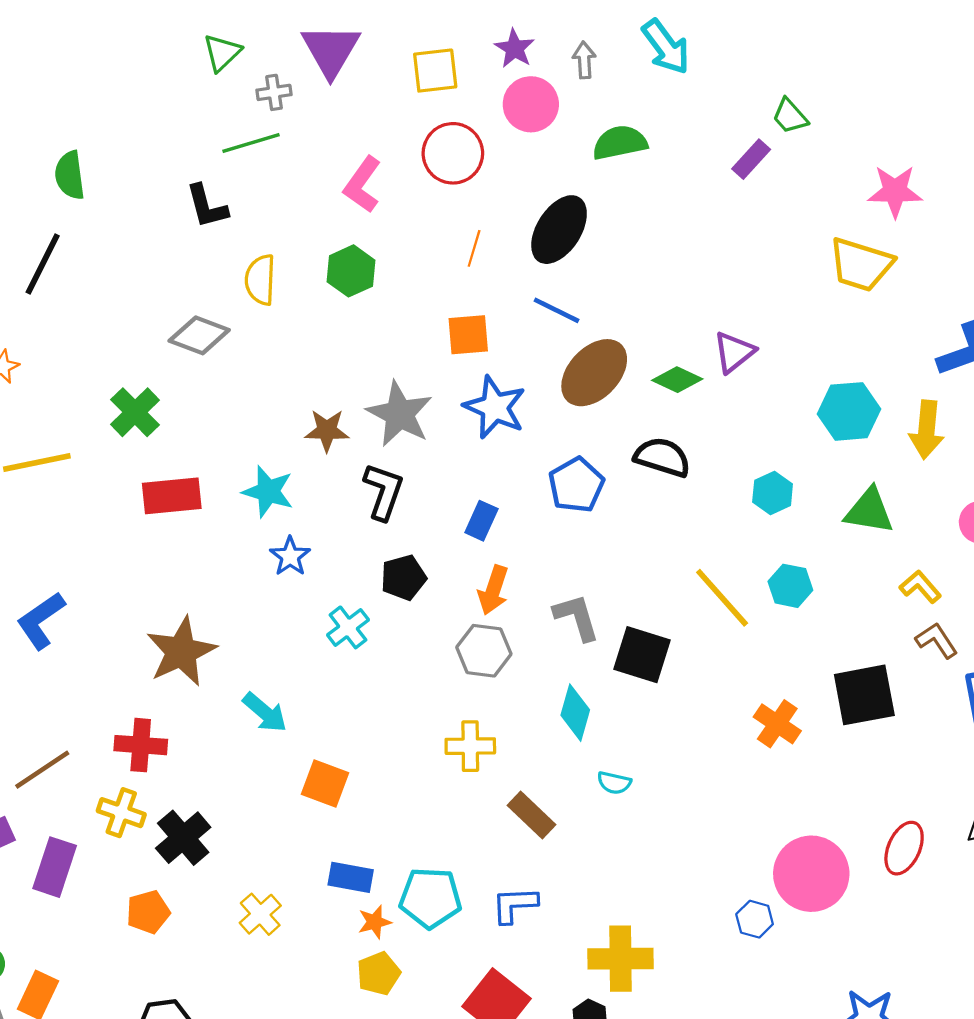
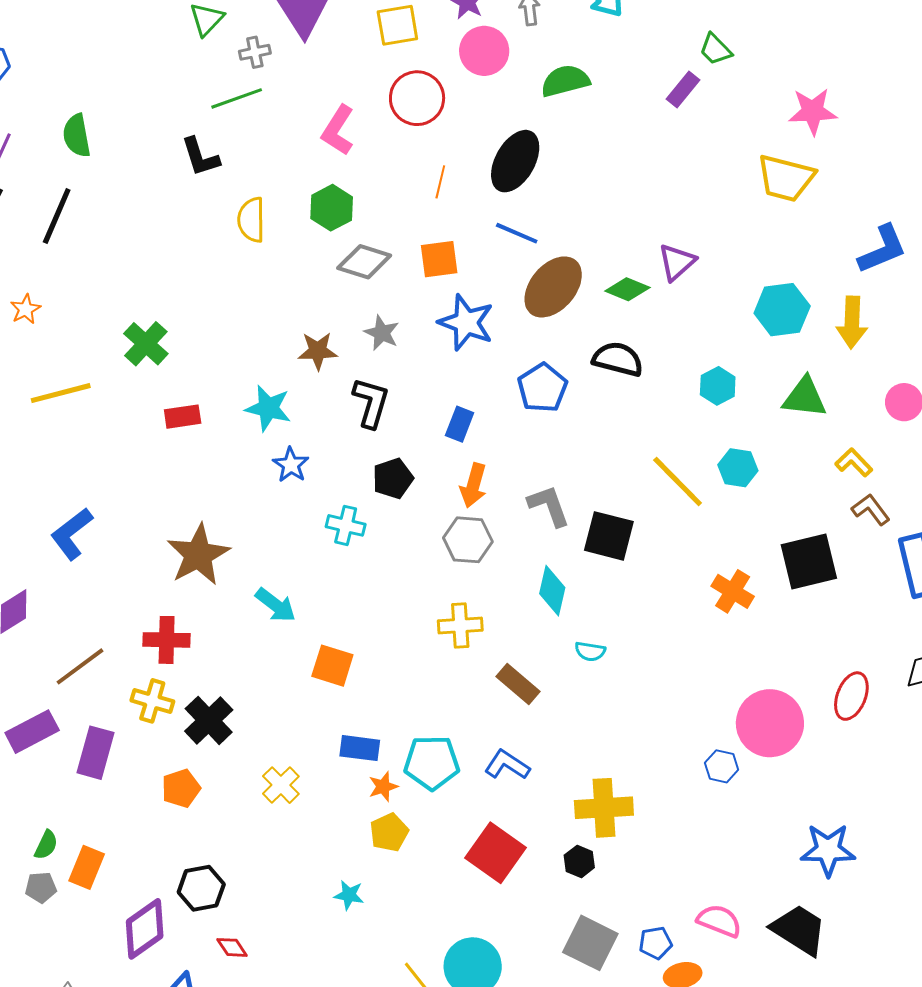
gray diamond: (199, 335) -> (364, 262), moved
gray star: (400, 414) -> (382, 333), size x0.6
red rectangle: (172, 496) -> (183, 417), size x0.7
cyan cross: (348, 627) -> (346, 525), turned -36
blue L-shape: (515, 905) -> (507, 765), turned 39

